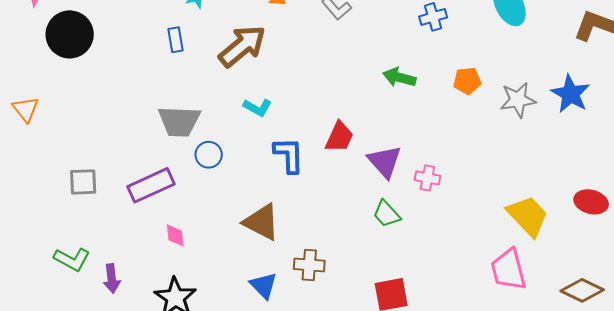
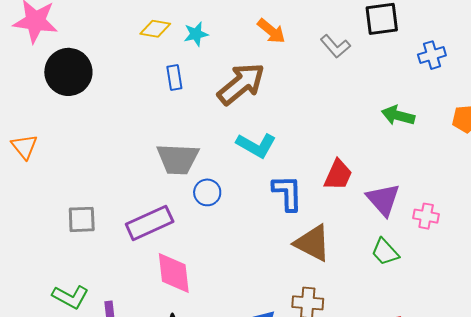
cyan L-shape: (257, 107) -> (256, 145), size x1.4
brown triangle: (261, 222) -> (313, 243), moved
pink diamond: (175, 235) -> (174, 273), size x1.8

